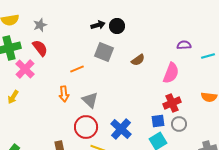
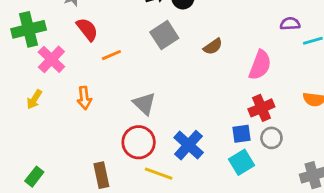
purple semicircle: (184, 45) -> (290, 24), moved
red semicircle: (40, 48) -> (87, 29), moved
gray square: (104, 52) -> (164, 35), turned 36
orange line: (77, 69) -> (111, 55), moved
orange arrow: (64, 94) -> (84, 98), moved

